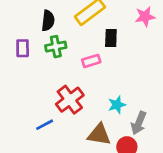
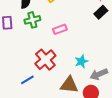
black rectangle: (111, 38) -> (101, 12), moved, turned 48
gray arrow: (139, 123) -> (99, 74), turned 48

